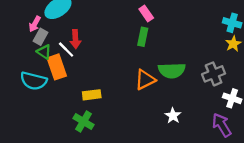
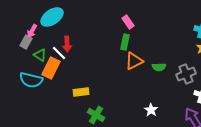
gray rectangle: (41, 37) -> (26, 42), moved
orange rectangle: (57, 67) -> (51, 68), turned 45
green semicircle: (172, 70) -> (159, 67), moved, size x0.6
orange triangle: (145, 80) -> (134, 61), moved
green cross: (84, 122) -> (96, 115), moved

